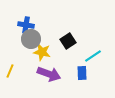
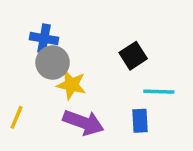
black square: (68, 41) -> (133, 56), moved
cyan line: (93, 56) -> (159, 92), turned 36

